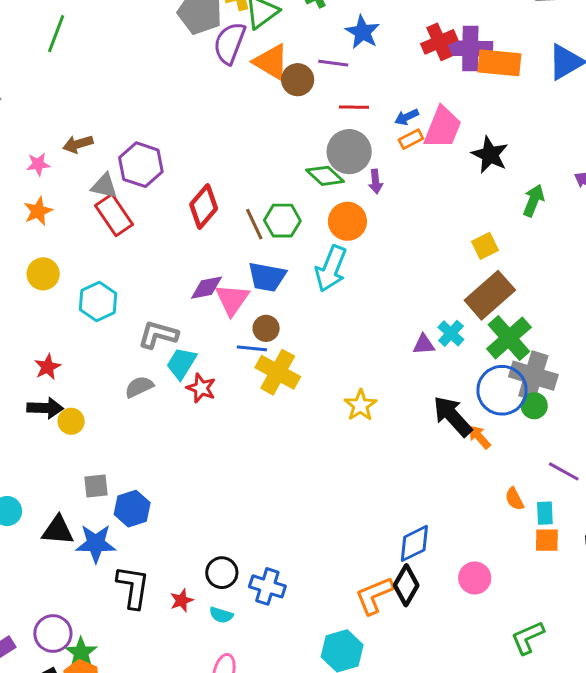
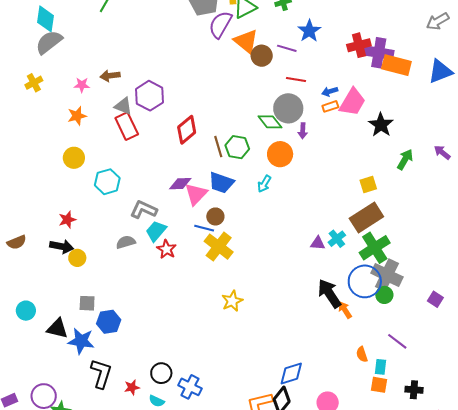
cyan arrow: (331, 269) -> (264, 184), size x0.6
yellow star: (360, 405) -> (232, 301), moved

